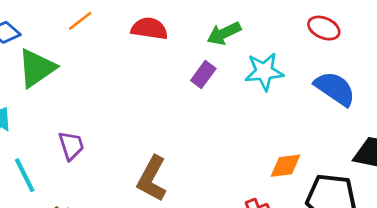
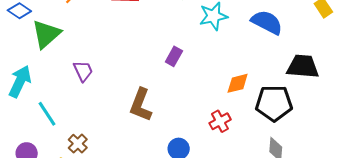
purple rectangle: (203, 74) -> (174, 56), moved
purple trapezoid: (71, 146) -> (83, 71), moved

